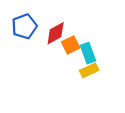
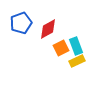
orange square: (71, 45) -> (61, 48), moved

